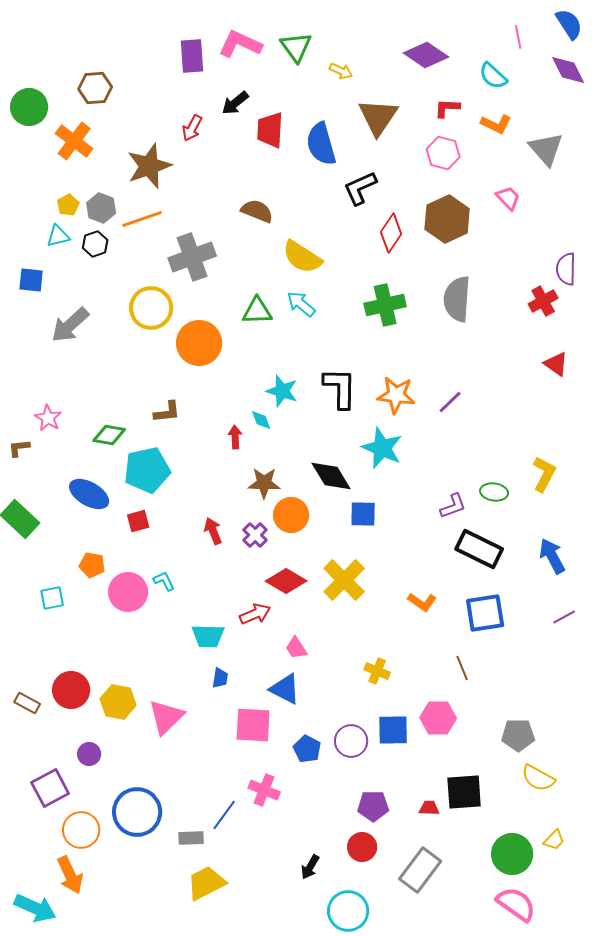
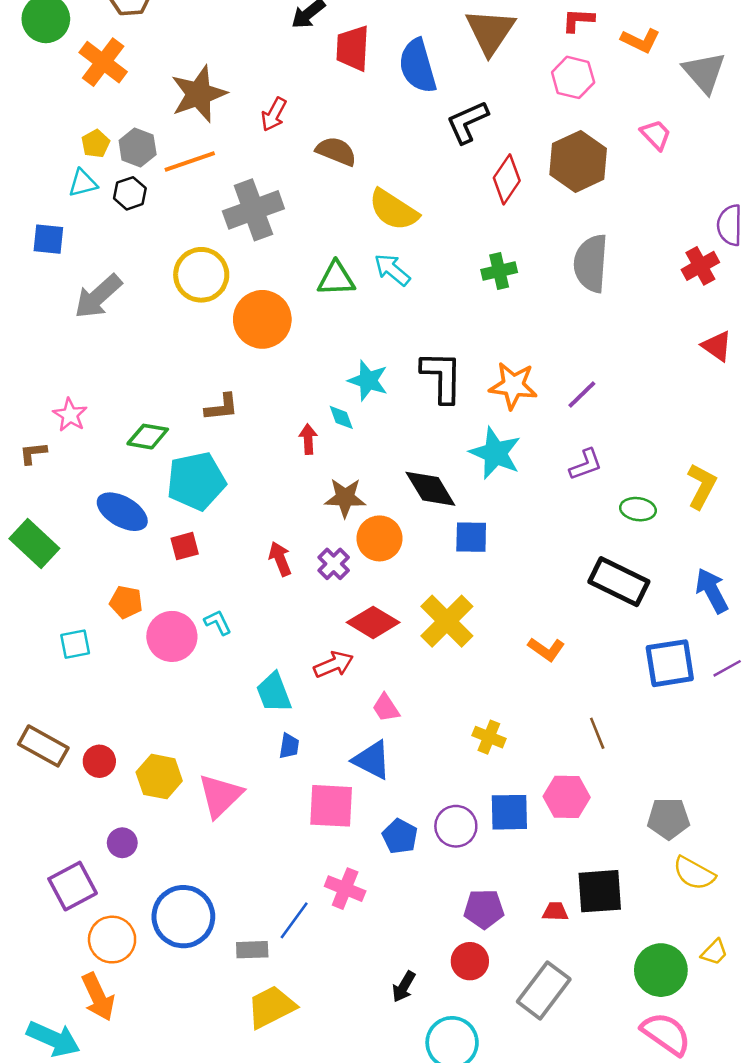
red arrow: (192, 128) -> (274, 114), moved
green cross: (385, 305) -> (499, 271), size x0.7
purple L-shape: (453, 506) -> (586, 465), moved
blue square: (485, 613) -> (670, 663), moved
cyan trapezoid: (208, 636) -> (274, 692), turned 68
red circle: (71, 690) -> (99, 761), size x0.7
brown rectangle: (27, 703) -> (43, 746), moved, size x1.5

